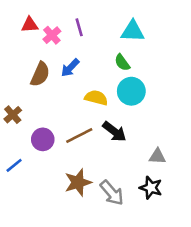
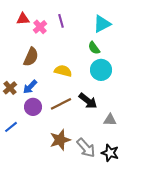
cyan triangle: (133, 31) -> (102, 24), turned -30
blue arrow: (70, 68) -> (30, 87), moved
yellow semicircle: (96, 98) -> (63, 71), moved
gray triangle: (157, 156) -> (110, 120), moved
black star: (151, 188) -> (110, 153), moved

